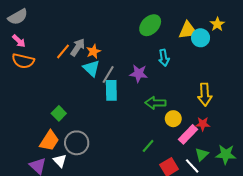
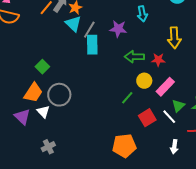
yellow arrow: (205, 94) -> (174, 38), moved
yellow circle: (173, 119) -> (144, 81), moved
red star: (203, 124) -> (158, 60), moved

